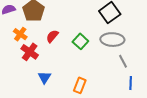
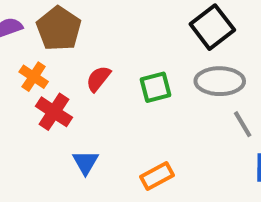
green square: (80, 41) -> (155, 87), turned 35
orange rectangle: (80, 85) -> (157, 176), turned 42

